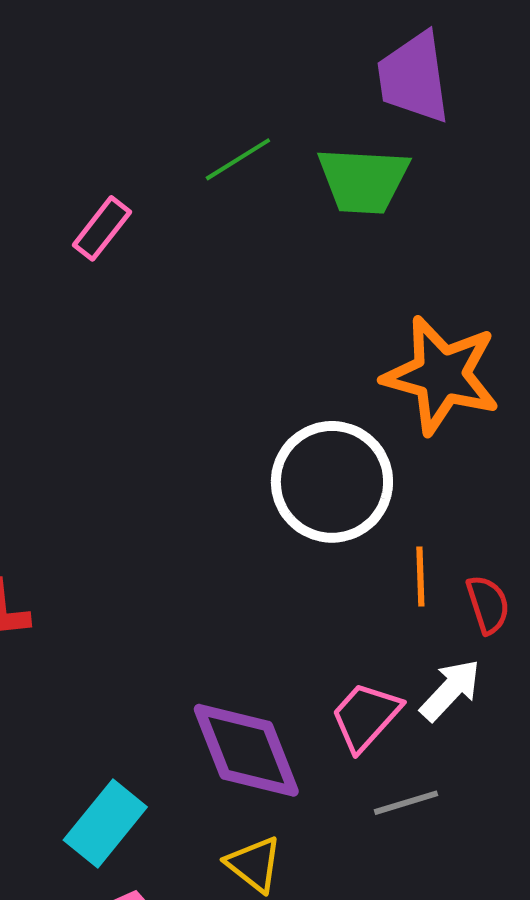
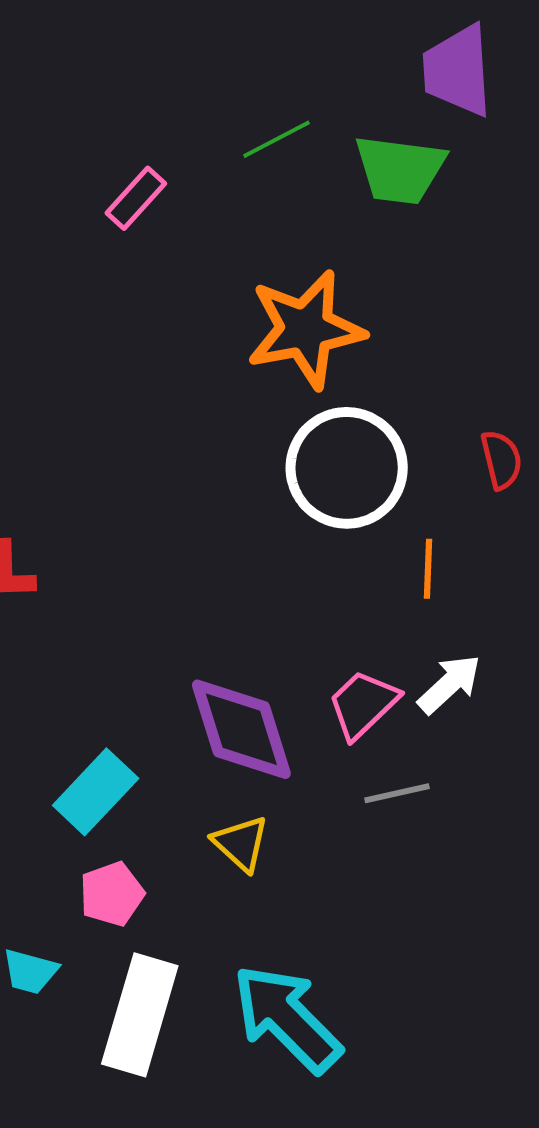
orange star: (441, 375) -> (306, 329), moved, turned -30
red semicircle: (488, 604) -> (501, 460), moved

